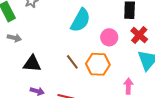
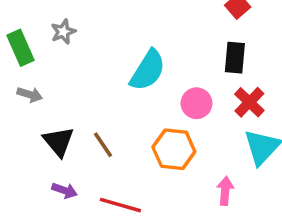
brown line: (72, 62) -> (103, 145), moved
black triangle: (32, 64) -> (59, 142), turned 42

